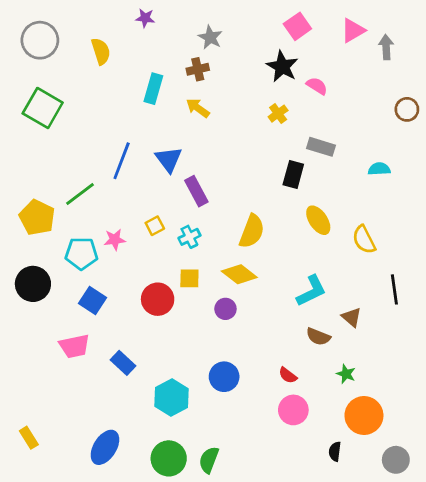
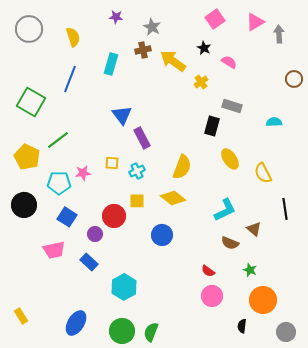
purple star: (145, 18) -> (116, 17), moved
black star: (282, 66) -> (204, 48), size x0.6
green square: (43, 108) -> (31, 102), moved
yellow arrow: (198, 108) -> (173, 61), moved, size x1.5
blue line: (122, 161) -> (70, 79), moved
yellow square: (155, 226) -> (112, 163), turned 32
purple circle: (225, 309) -> (95, 234), moved
blue circle: (224, 377) -> (162, 235), moved

